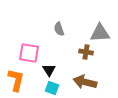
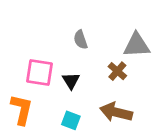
brown cross: (86, 52) -> (117, 71), turned 32
black triangle: (49, 70) -> (71, 81), moved

